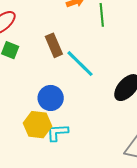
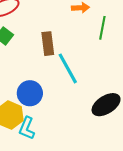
cyan L-shape: (57, 132) -> (27, 128), turned -80

